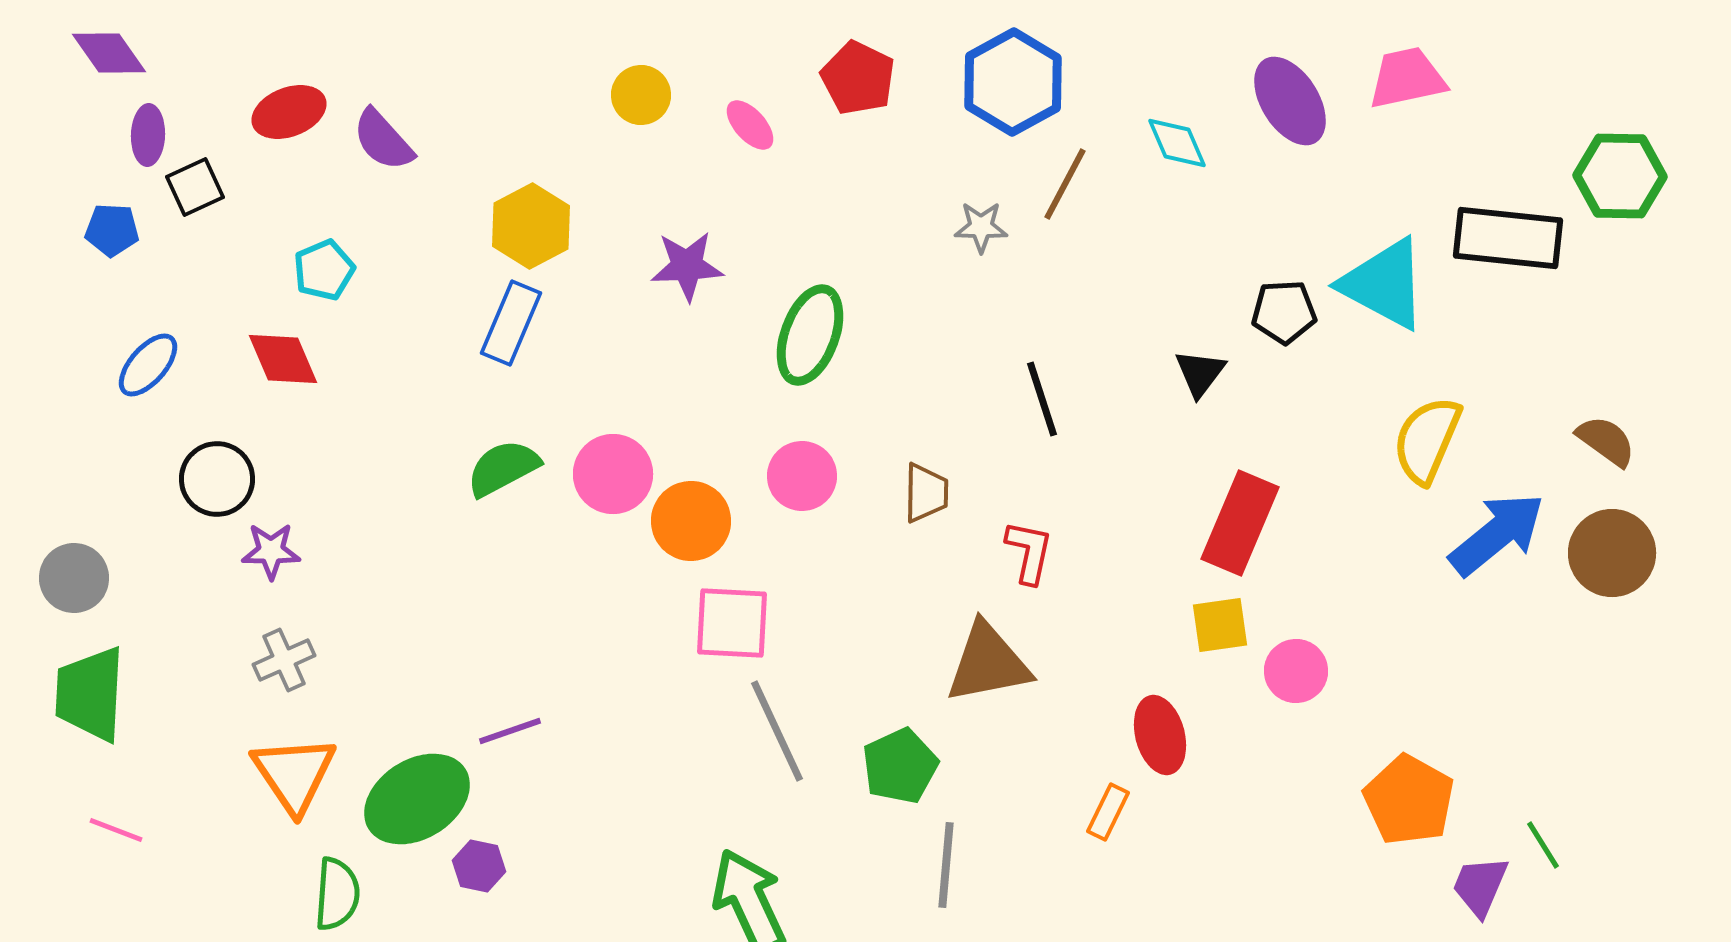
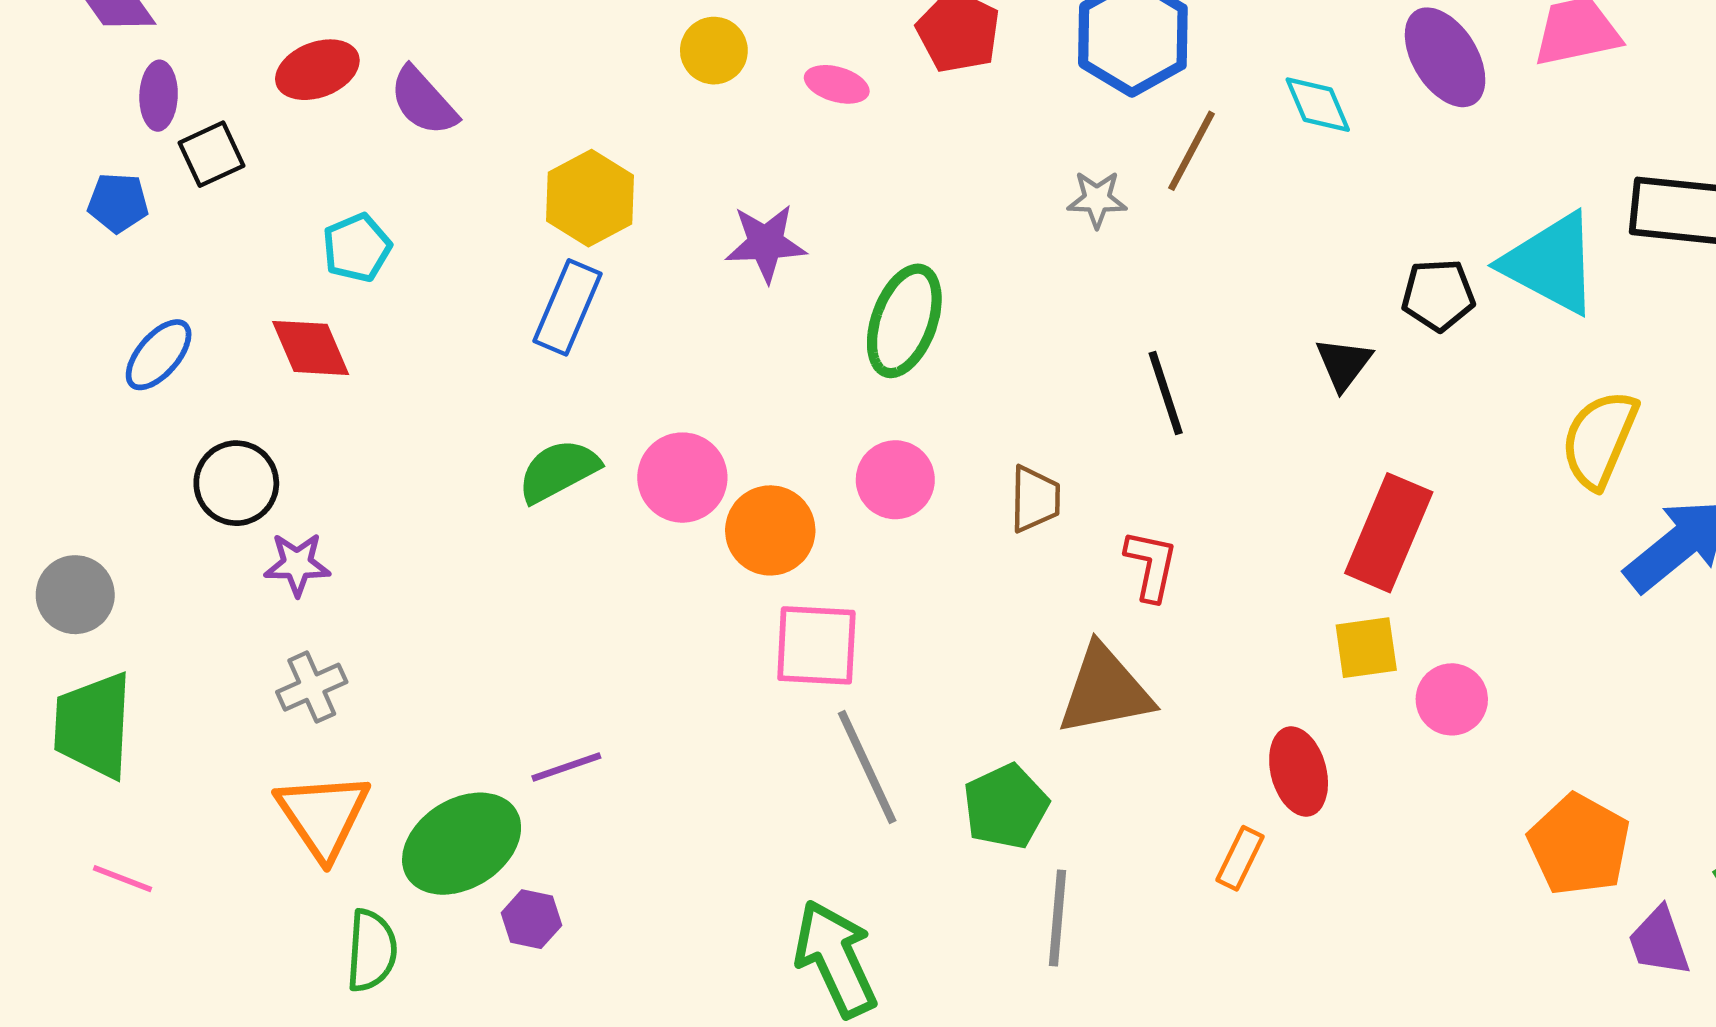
pink ellipse: (750, 125) -> (837, 84), turned -32
purple trapezoid: (1480, 886) -> (1659, 942), turned -42

